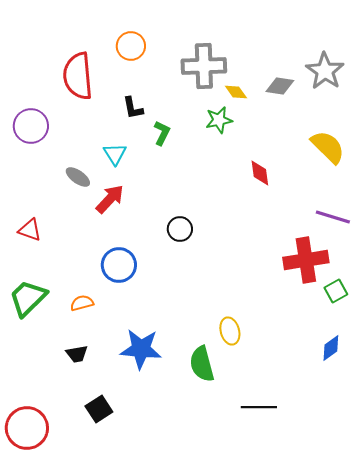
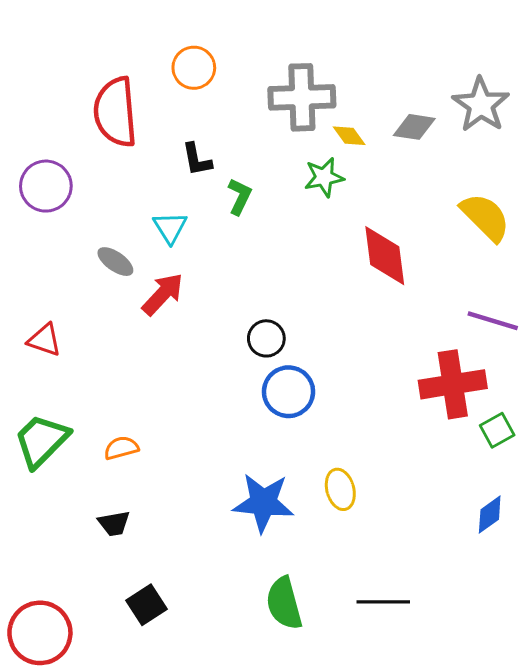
red diamond: (260, 173) -> (385, 256), size x1.6
blue circle: (119, 265) -> (289, 392), moved
blue star: (141, 349) -> (263, 503), moved
green semicircle: (202, 364) -> (284, 603), moved

